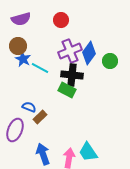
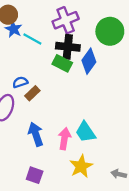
blue diamond: (89, 53) -> (89, 61), moved
green circle: (110, 61) -> (110, 31), size x1.6
blue semicircle: (29, 107) -> (20, 82), turned -40

